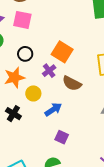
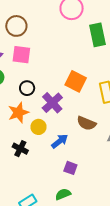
orange square: (62, 52) -> (76, 81), moved
purple cross: (49, 71) -> (52, 103), size x1.5
brown semicircle: (72, 83) -> (86, 123), moved

